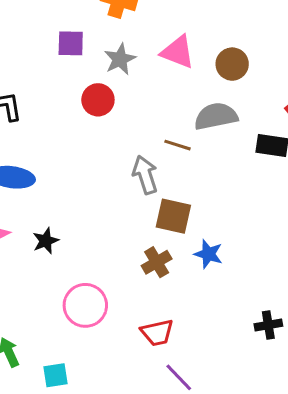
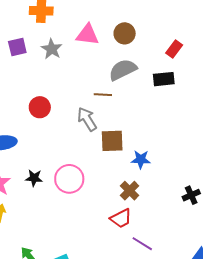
red circle: (98, 100) -> (40, 107), moved
black star: (46, 241) -> (34, 178), turned -30
brown cross: (157, 262) -> (130, 191), moved
pink circle: (85, 305) -> (69, 179), moved

